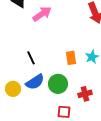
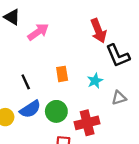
orange rectangle: (71, 58) -> (62, 74), moved
red cross: (85, 94) -> (87, 123), size x1.5

